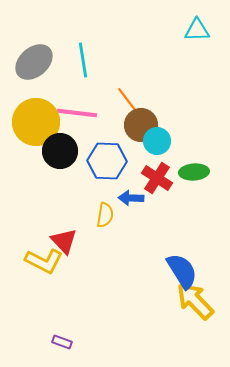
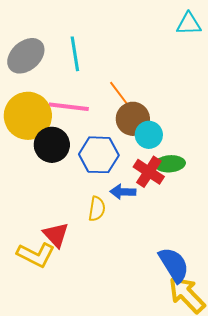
green ellipse: (194, 172) -> (170, 164), moved

